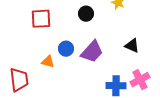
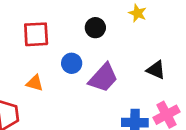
blue circle: (66, 49) -> (72, 63), moved
orange triangle: (48, 62) -> (35, 83), moved

